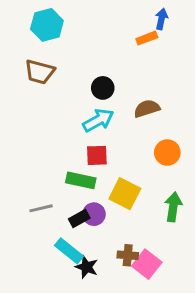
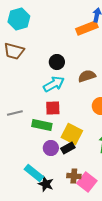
orange rectangle: (147, 38) -> (87, 28), size x1.5
gray line: (41, 208) -> (15, 113), moved
black rectangle: (79, 219) -> (68, 148), moved

